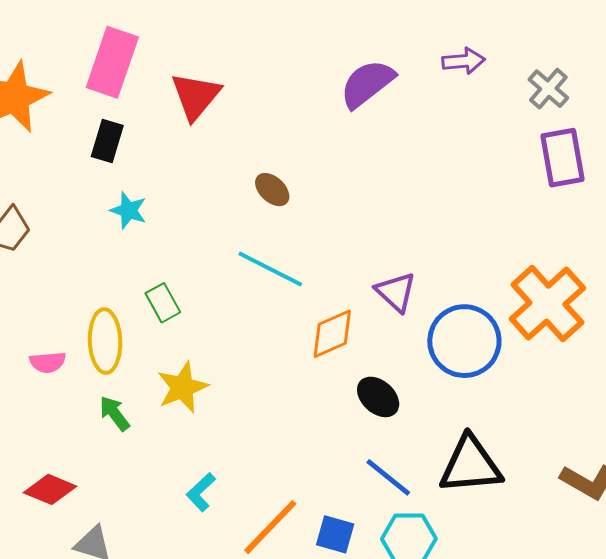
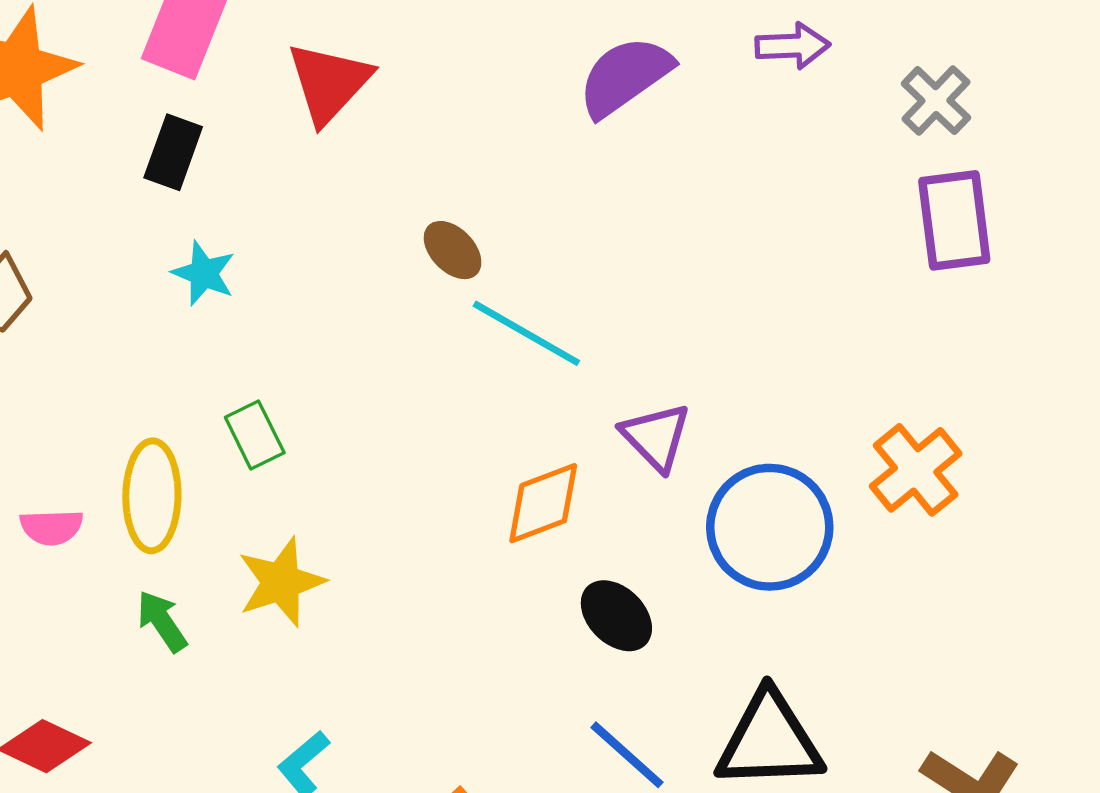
cyan line: (270, 269) -> (526, 333), moved
orange cross: (547, 304) -> (916, 470), size x0.7

